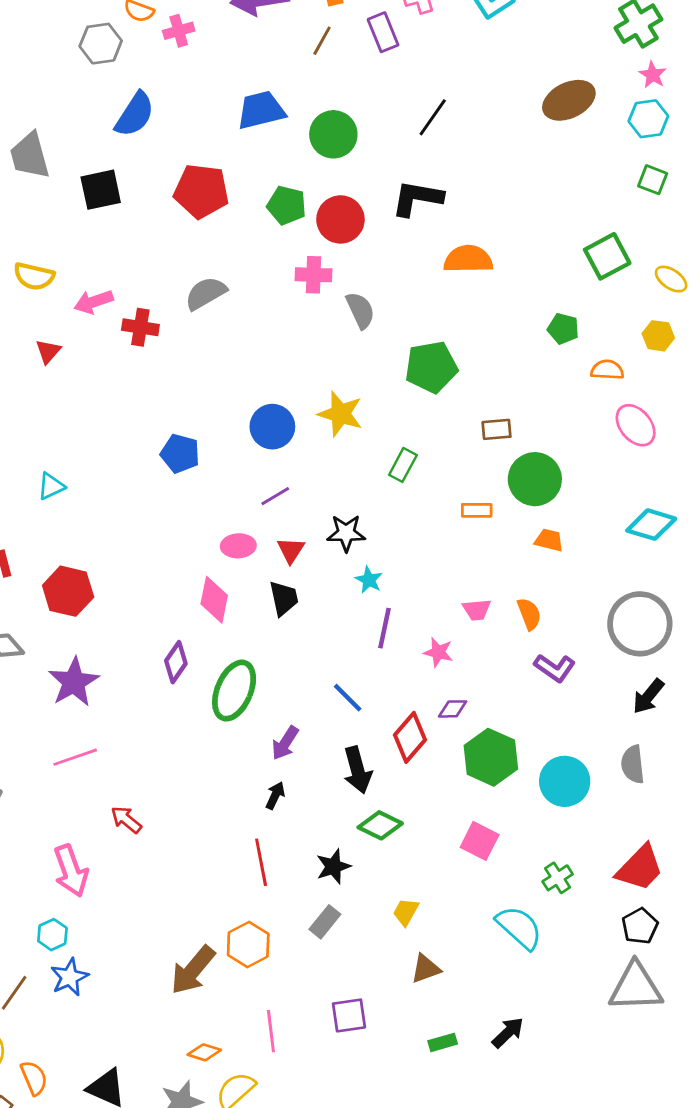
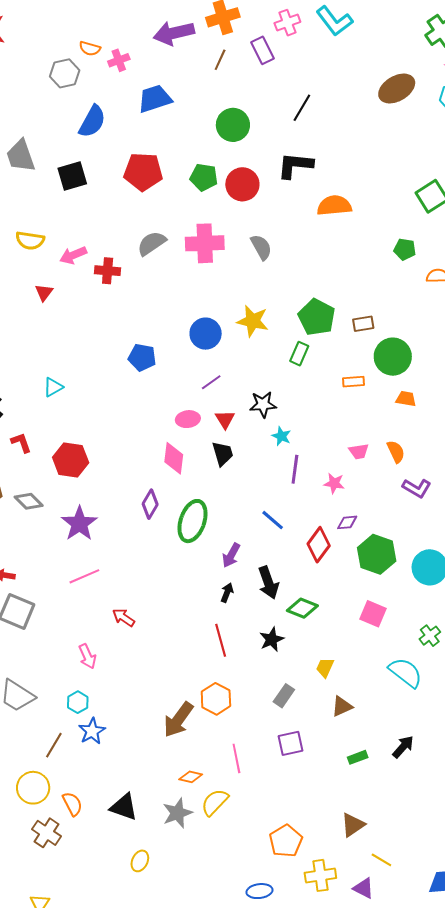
blue trapezoid: (261, 110) -> (155, 99), moved
pink cross: (314, 275) -> (205, 243), moved, size x1.5
green pentagon: (431, 367) -> (317, 317), moved, turned -30
black arrow: (357, 770) -> (268, 583), moved
pink arrow: (71, 871) -> (87, 656), size x0.7
gray rectangle: (325, 922) -> (284, 696), moved

